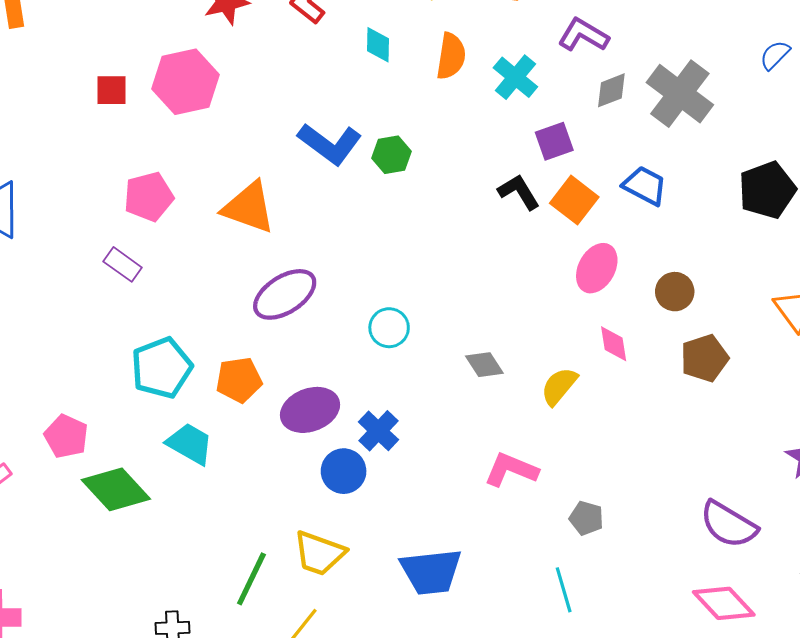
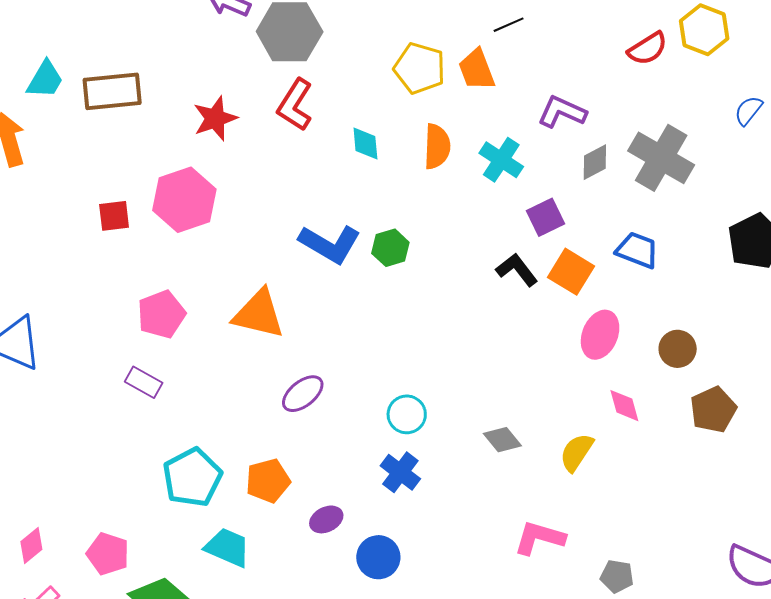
purple ellipse: (285, 294) -> (303, 394), size x0.7
purple ellipse: (310, 410) -> (326, 519), moved, size x0.6
blue cross: (378, 431) -> (400, 472), moved

